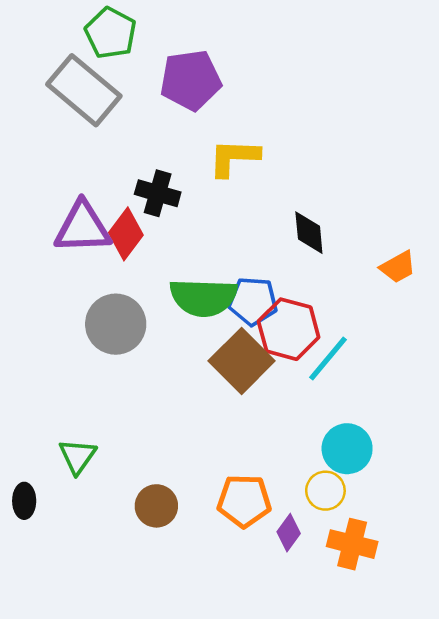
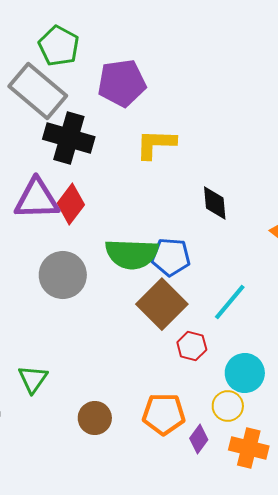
black cross: (158, 193) -> (69, 138), moved, size x1.4
red hexagon: (289, 329) -> (192, 346), moved, size x0.6

